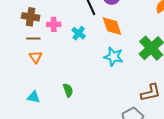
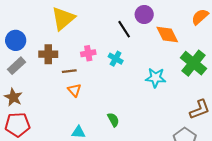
brown cross: (31, 17) -> (48, 54), moved
orange diamond: (112, 26) -> (167, 35), moved

